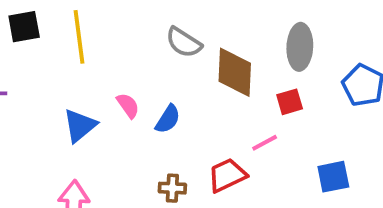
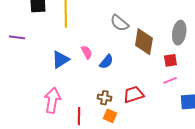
pink line: (265, 143) -> (170, 80), moved

